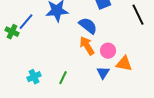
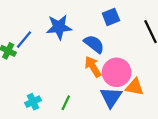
pink circle: (108, 51) -> (117, 72), size x1.6
blue triangle: (103, 73) -> (111, 97), size x1.5

